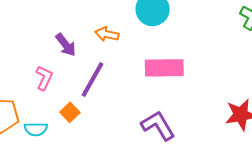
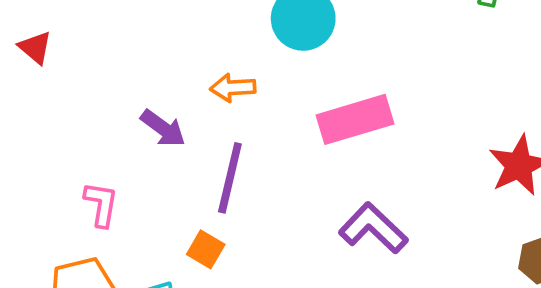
pink L-shape: (44, 78) -> (101, 204), moved

